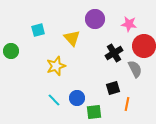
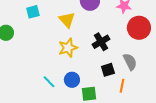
black cross: (114, 53) -> (101, 42), moved
yellow star: (56, 66) -> (68, 48), moved
gray semicircle: (135, 69) -> (130, 62), moved

